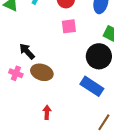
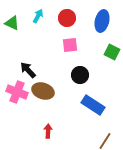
black circle: (99, 56) -> (80, 75), moved, size x0.7
pink cross: (16, 73) -> (17, 92), size x1.5

